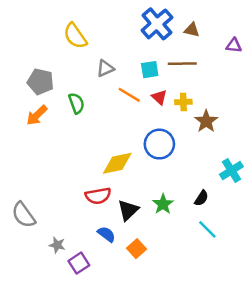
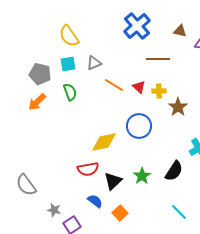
brown triangle: (192, 30) -> (180, 31), moved
cyan square: (150, 70) -> (68, 64), moved
black semicircle: (201, 198) -> (174, 171), size x1.5
cyan line: (207, 229) -> (179, 212), moved

